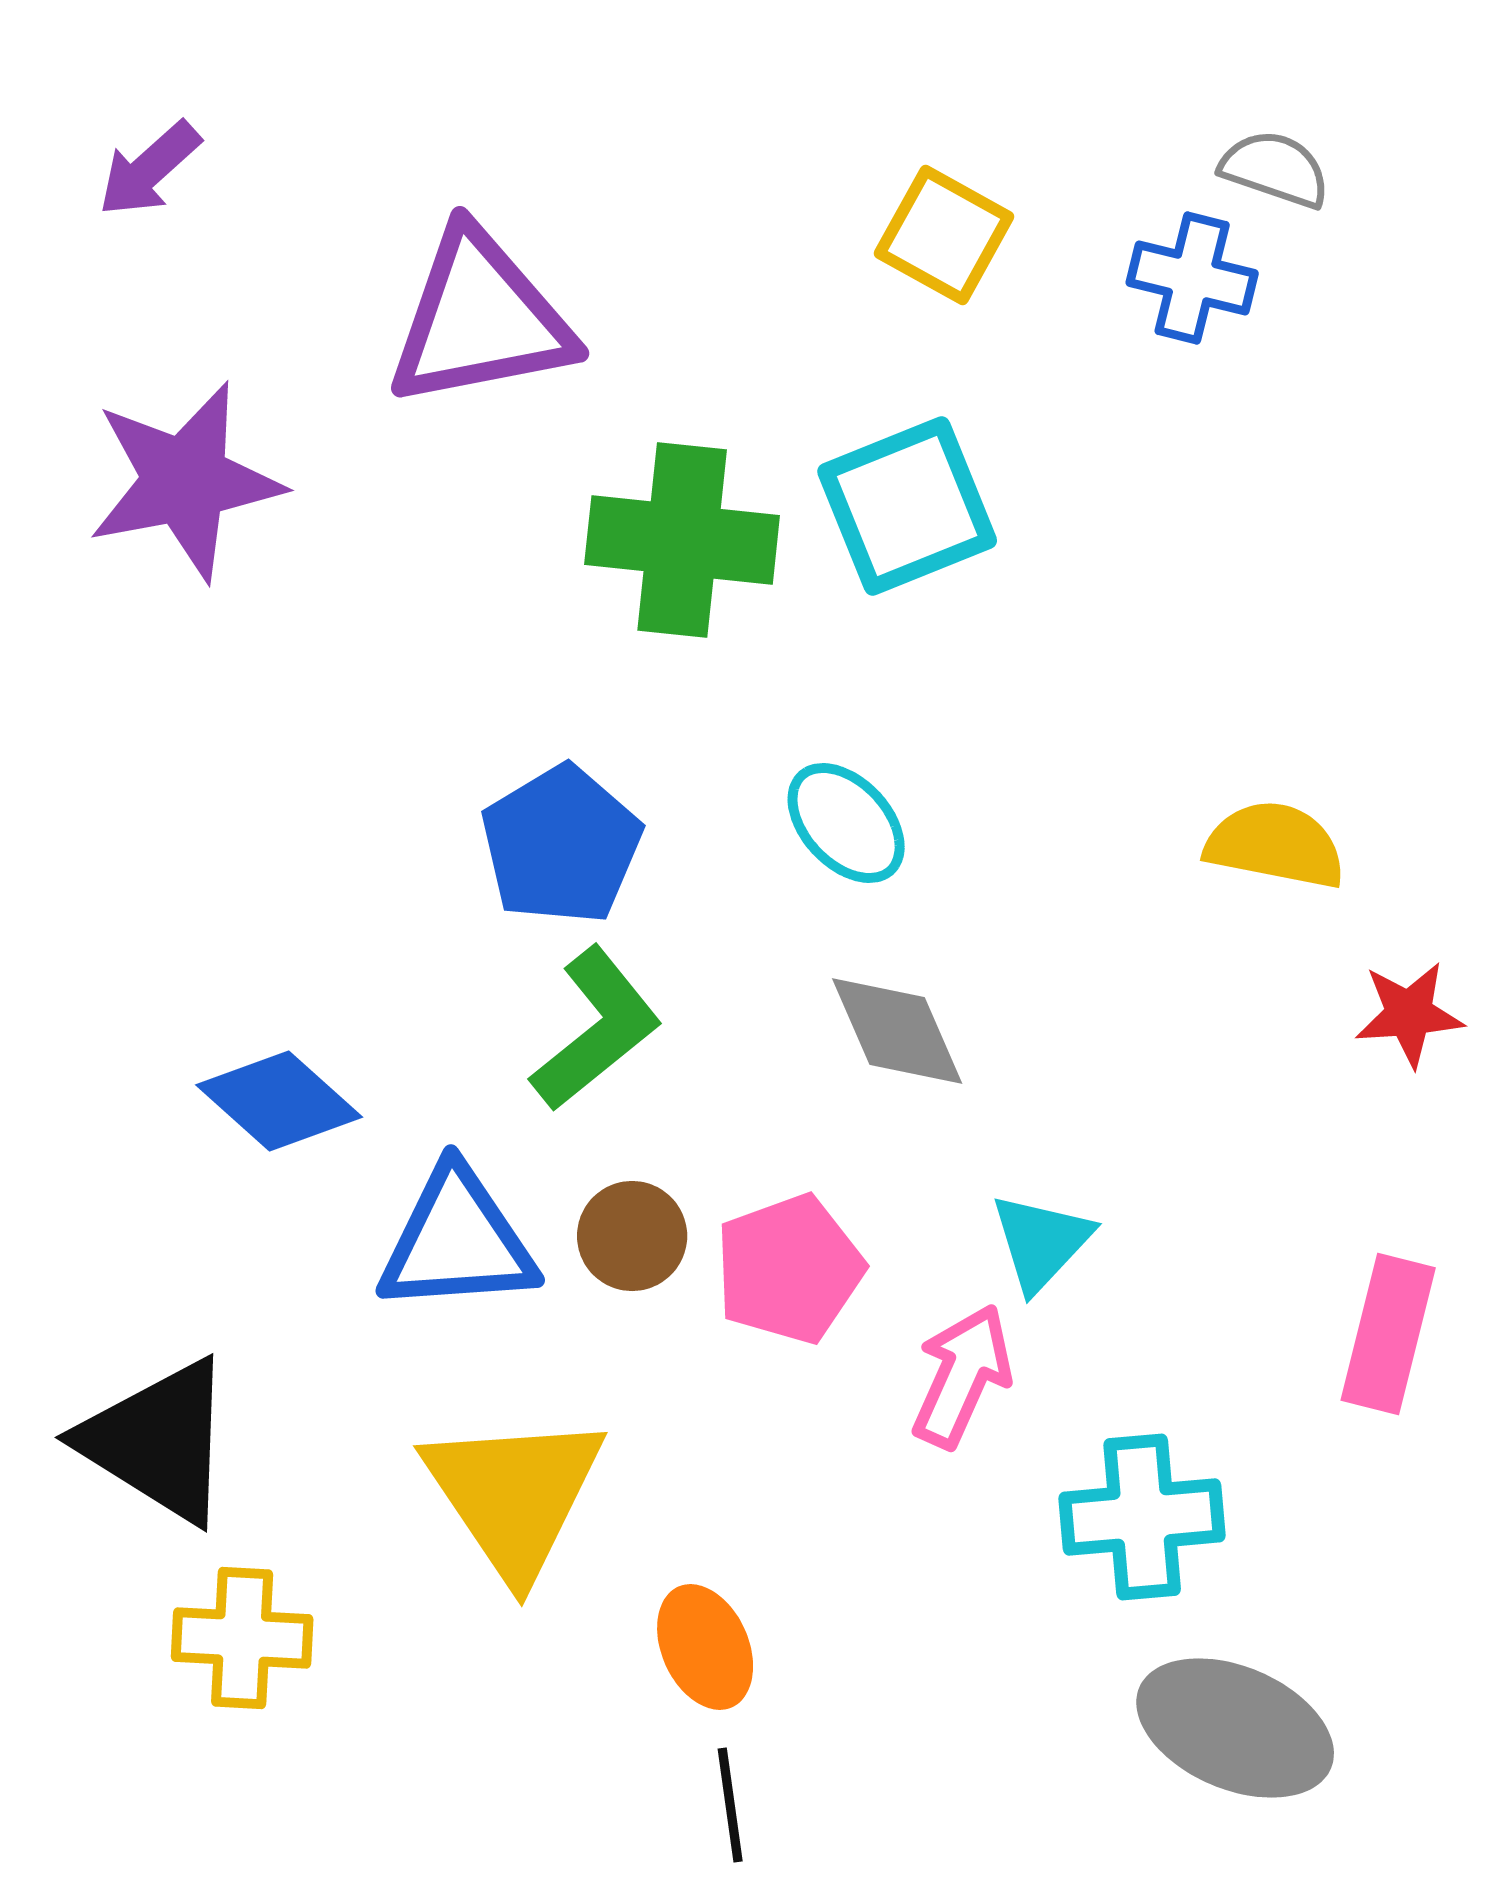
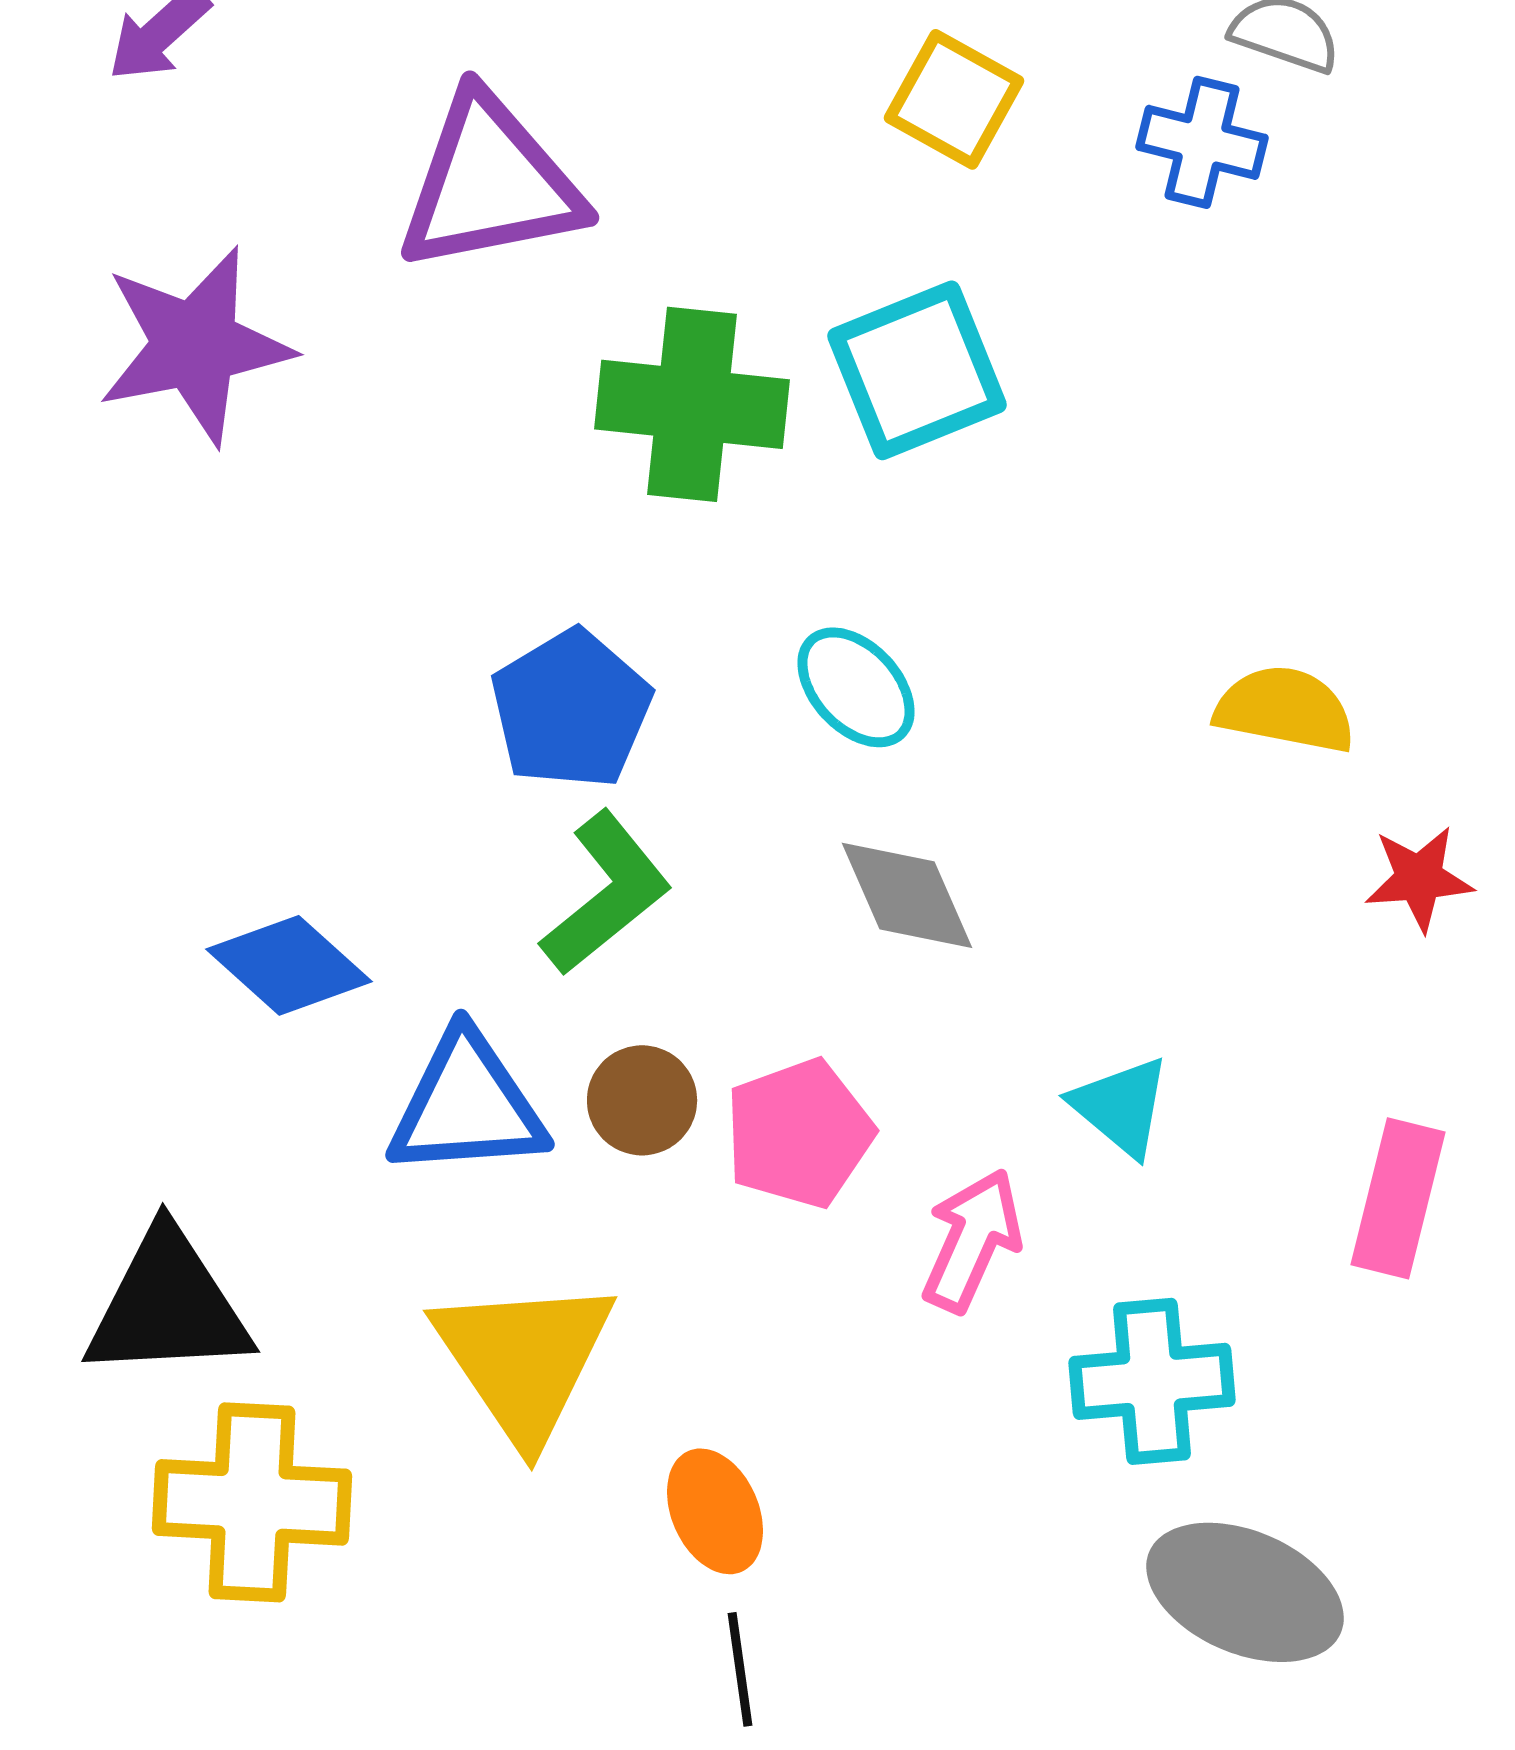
cyan triangle: (1041, 1242) -> (1121, 1106), moved, turned -33
black triangle: (158, 1441) -> (168, 1305), turned -35
yellow cross: (242, 1638) -> (252, 1502), size x1.4

